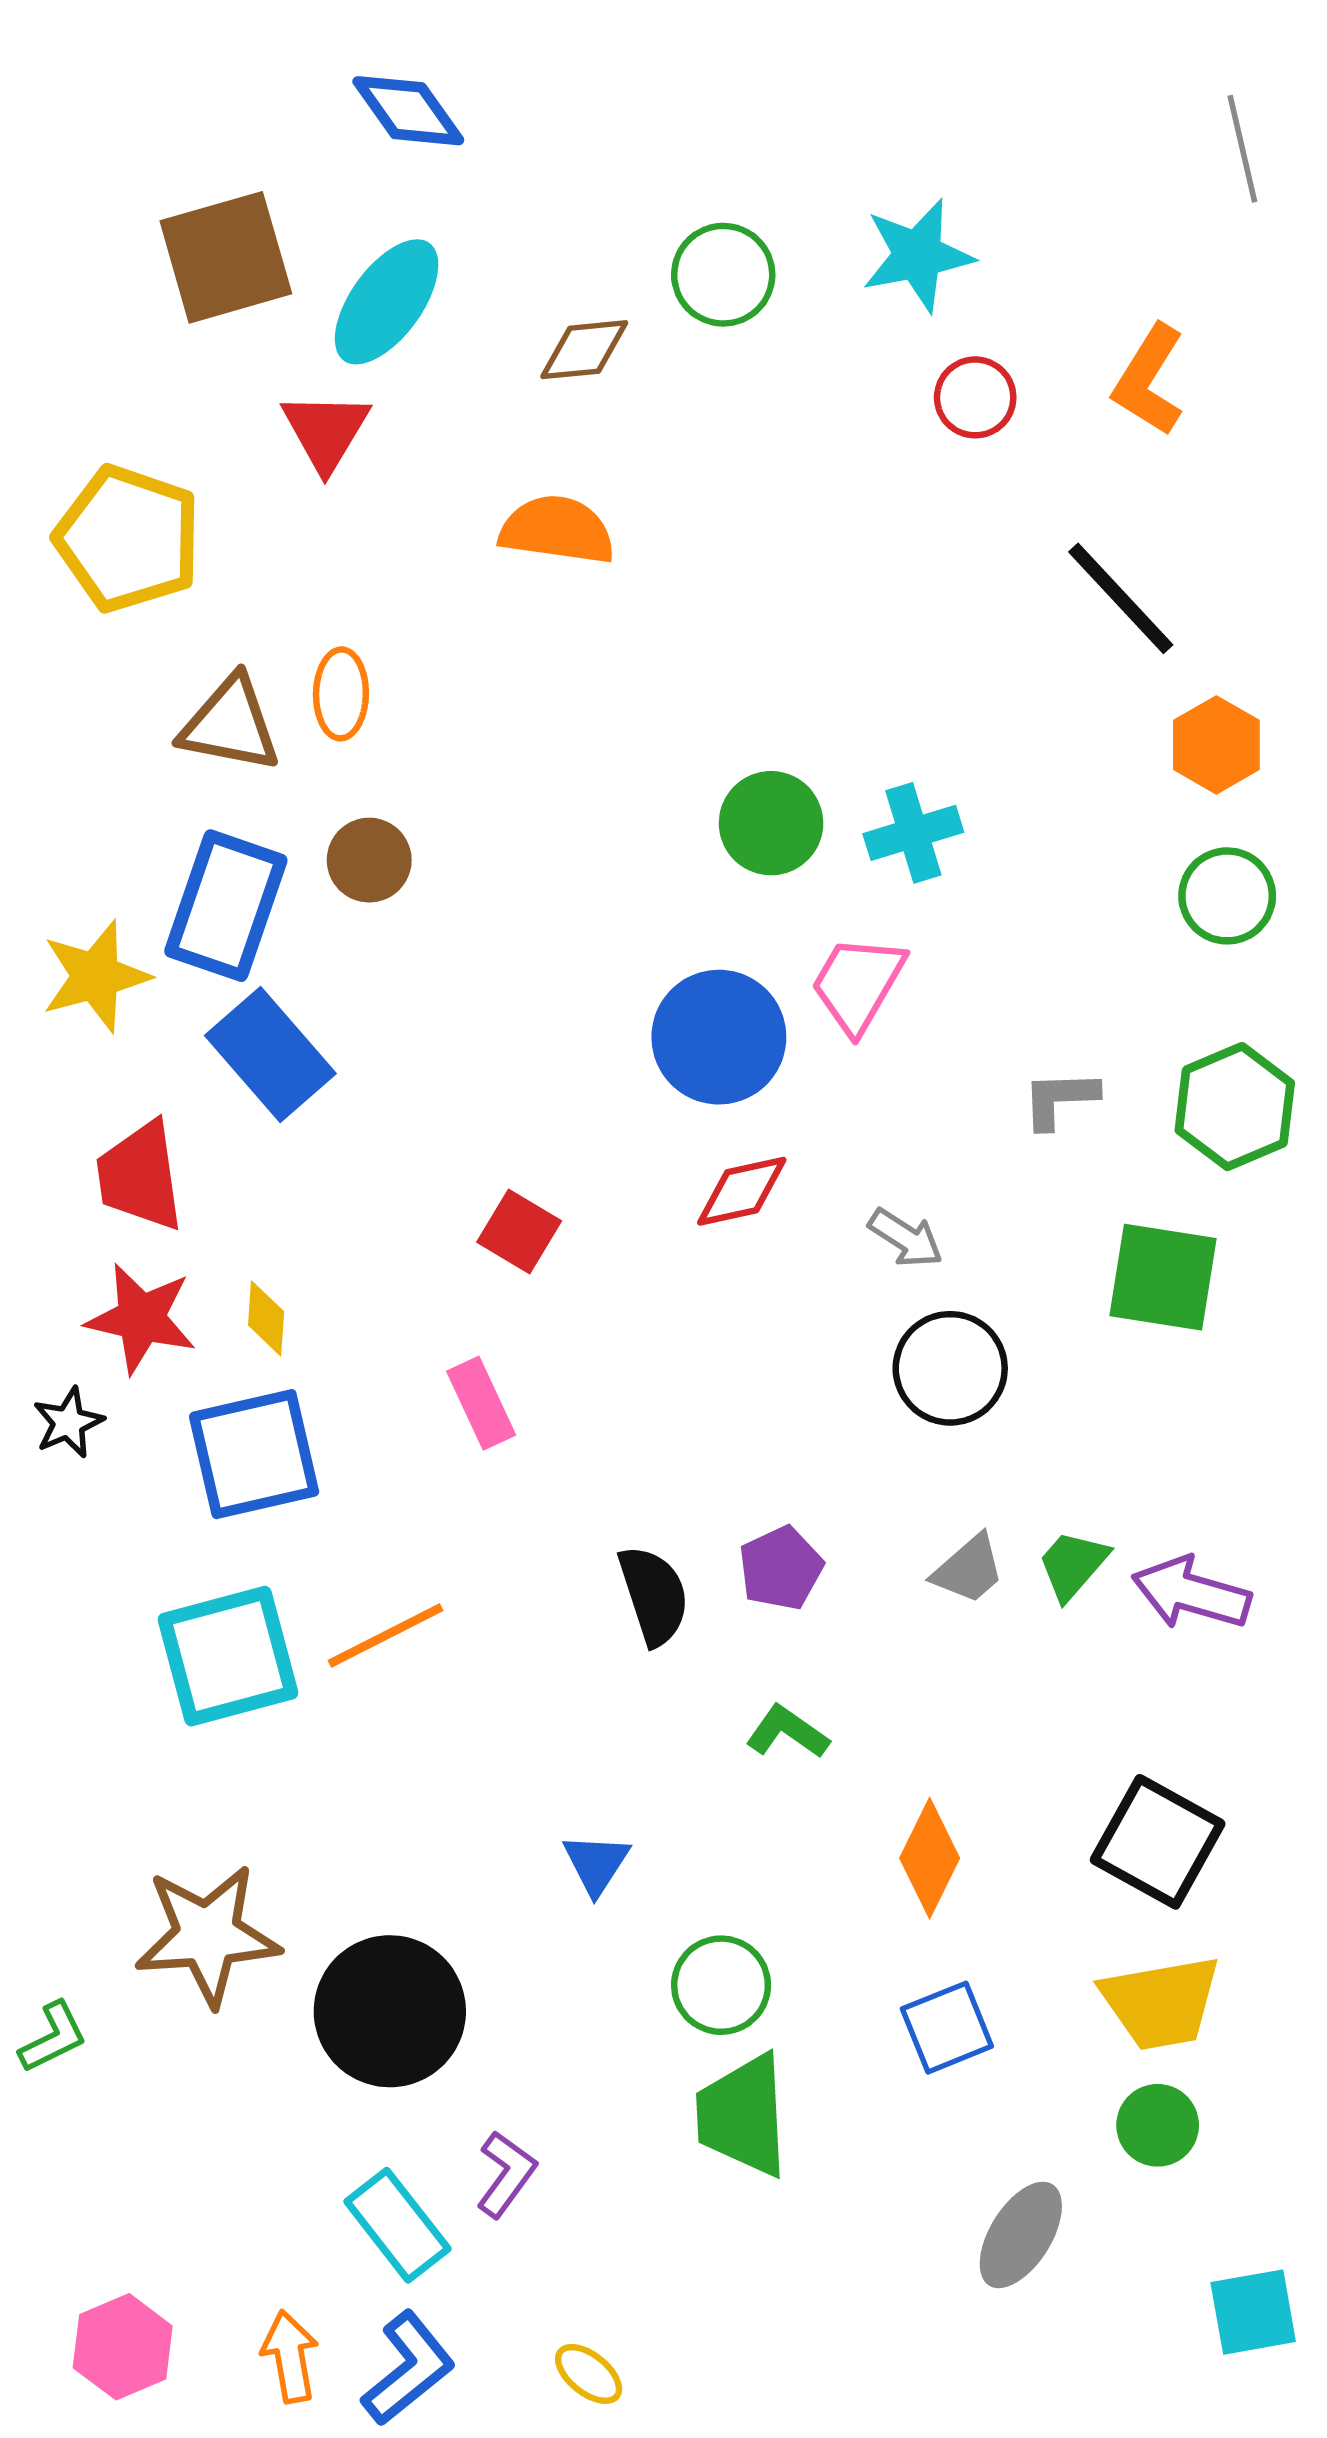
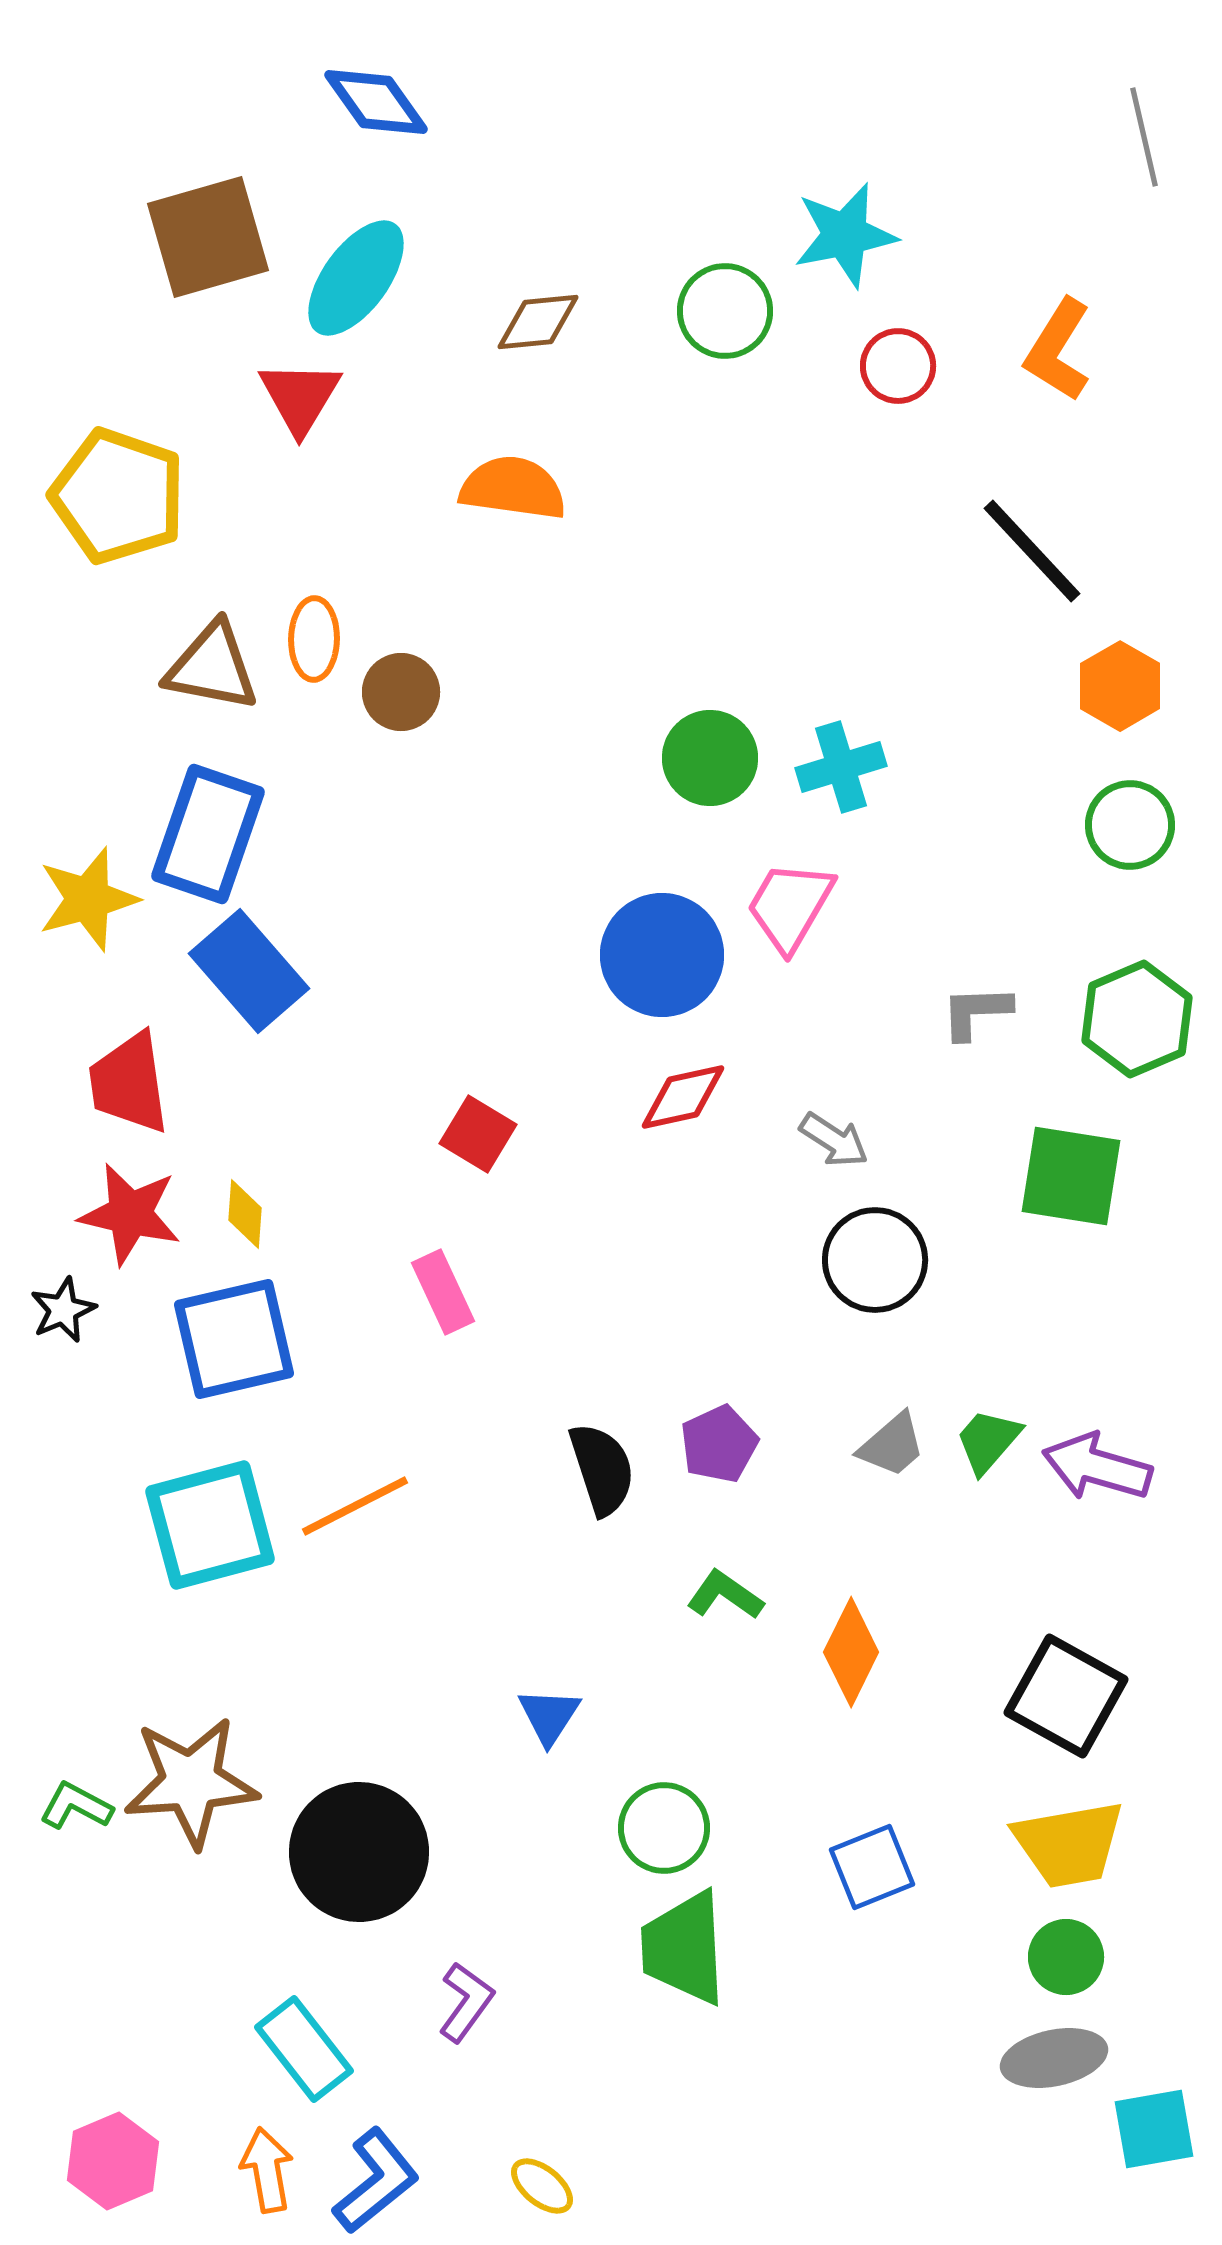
green circle: (723, 275) -> (725, 311), moved
brown circle: (369, 860) -> (401, 692), moved
orange diamond: (930, 1858) -> (851, 1652), moved
green L-shape: (53, 2037) -> (76, 1806), moved, turned -126
cyan rectangle: (397, 2225) -> (304, 2049), moved
gray ellipse: (1021, 2235) -> (1054, 2058), moved, turned 46

